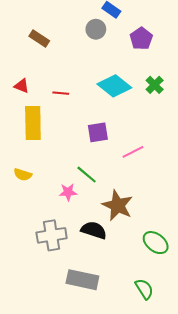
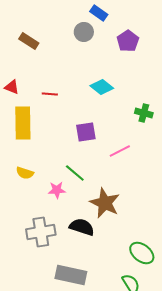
green cross: (155, 85) -> (144, 113), moved, turned -30
cyan diamond: (114, 86) -> (102, 87), size x0.7
yellow semicircle: (23, 175) -> (25, 173), moved
green ellipse: (156, 243) -> (142, 253), moved

